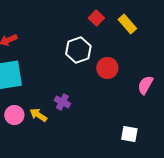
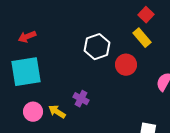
red square: (96, 18) -> (146, 15), moved
yellow rectangle: (127, 24) -> (142, 38), moved

